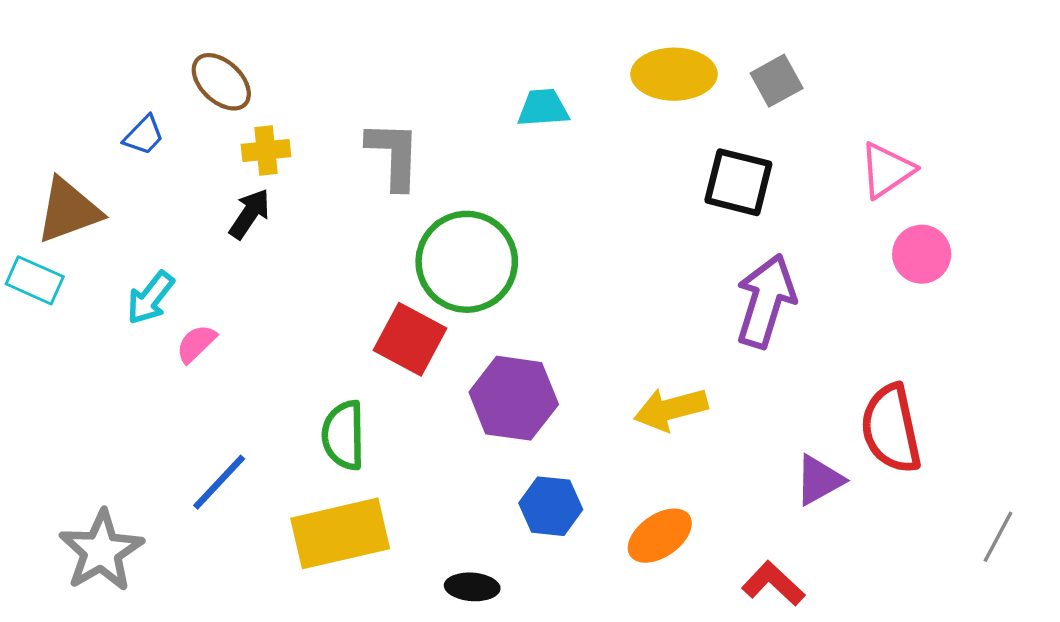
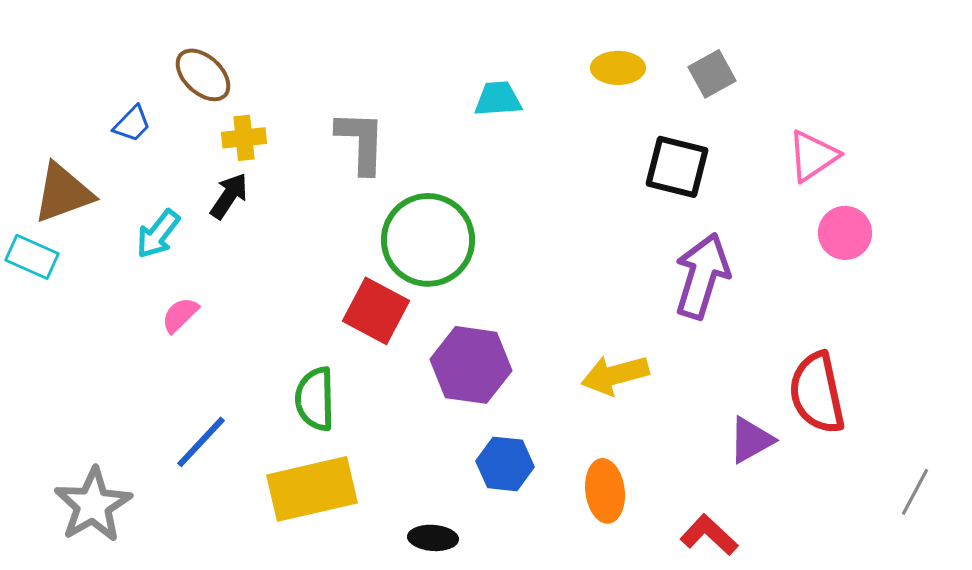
yellow ellipse: (674, 74) -> (618, 68), size x0.7
cyan arrow: (150, 298) -> (158, 234), moved
orange ellipse: (660, 536) -> (605, 491), turned -62

